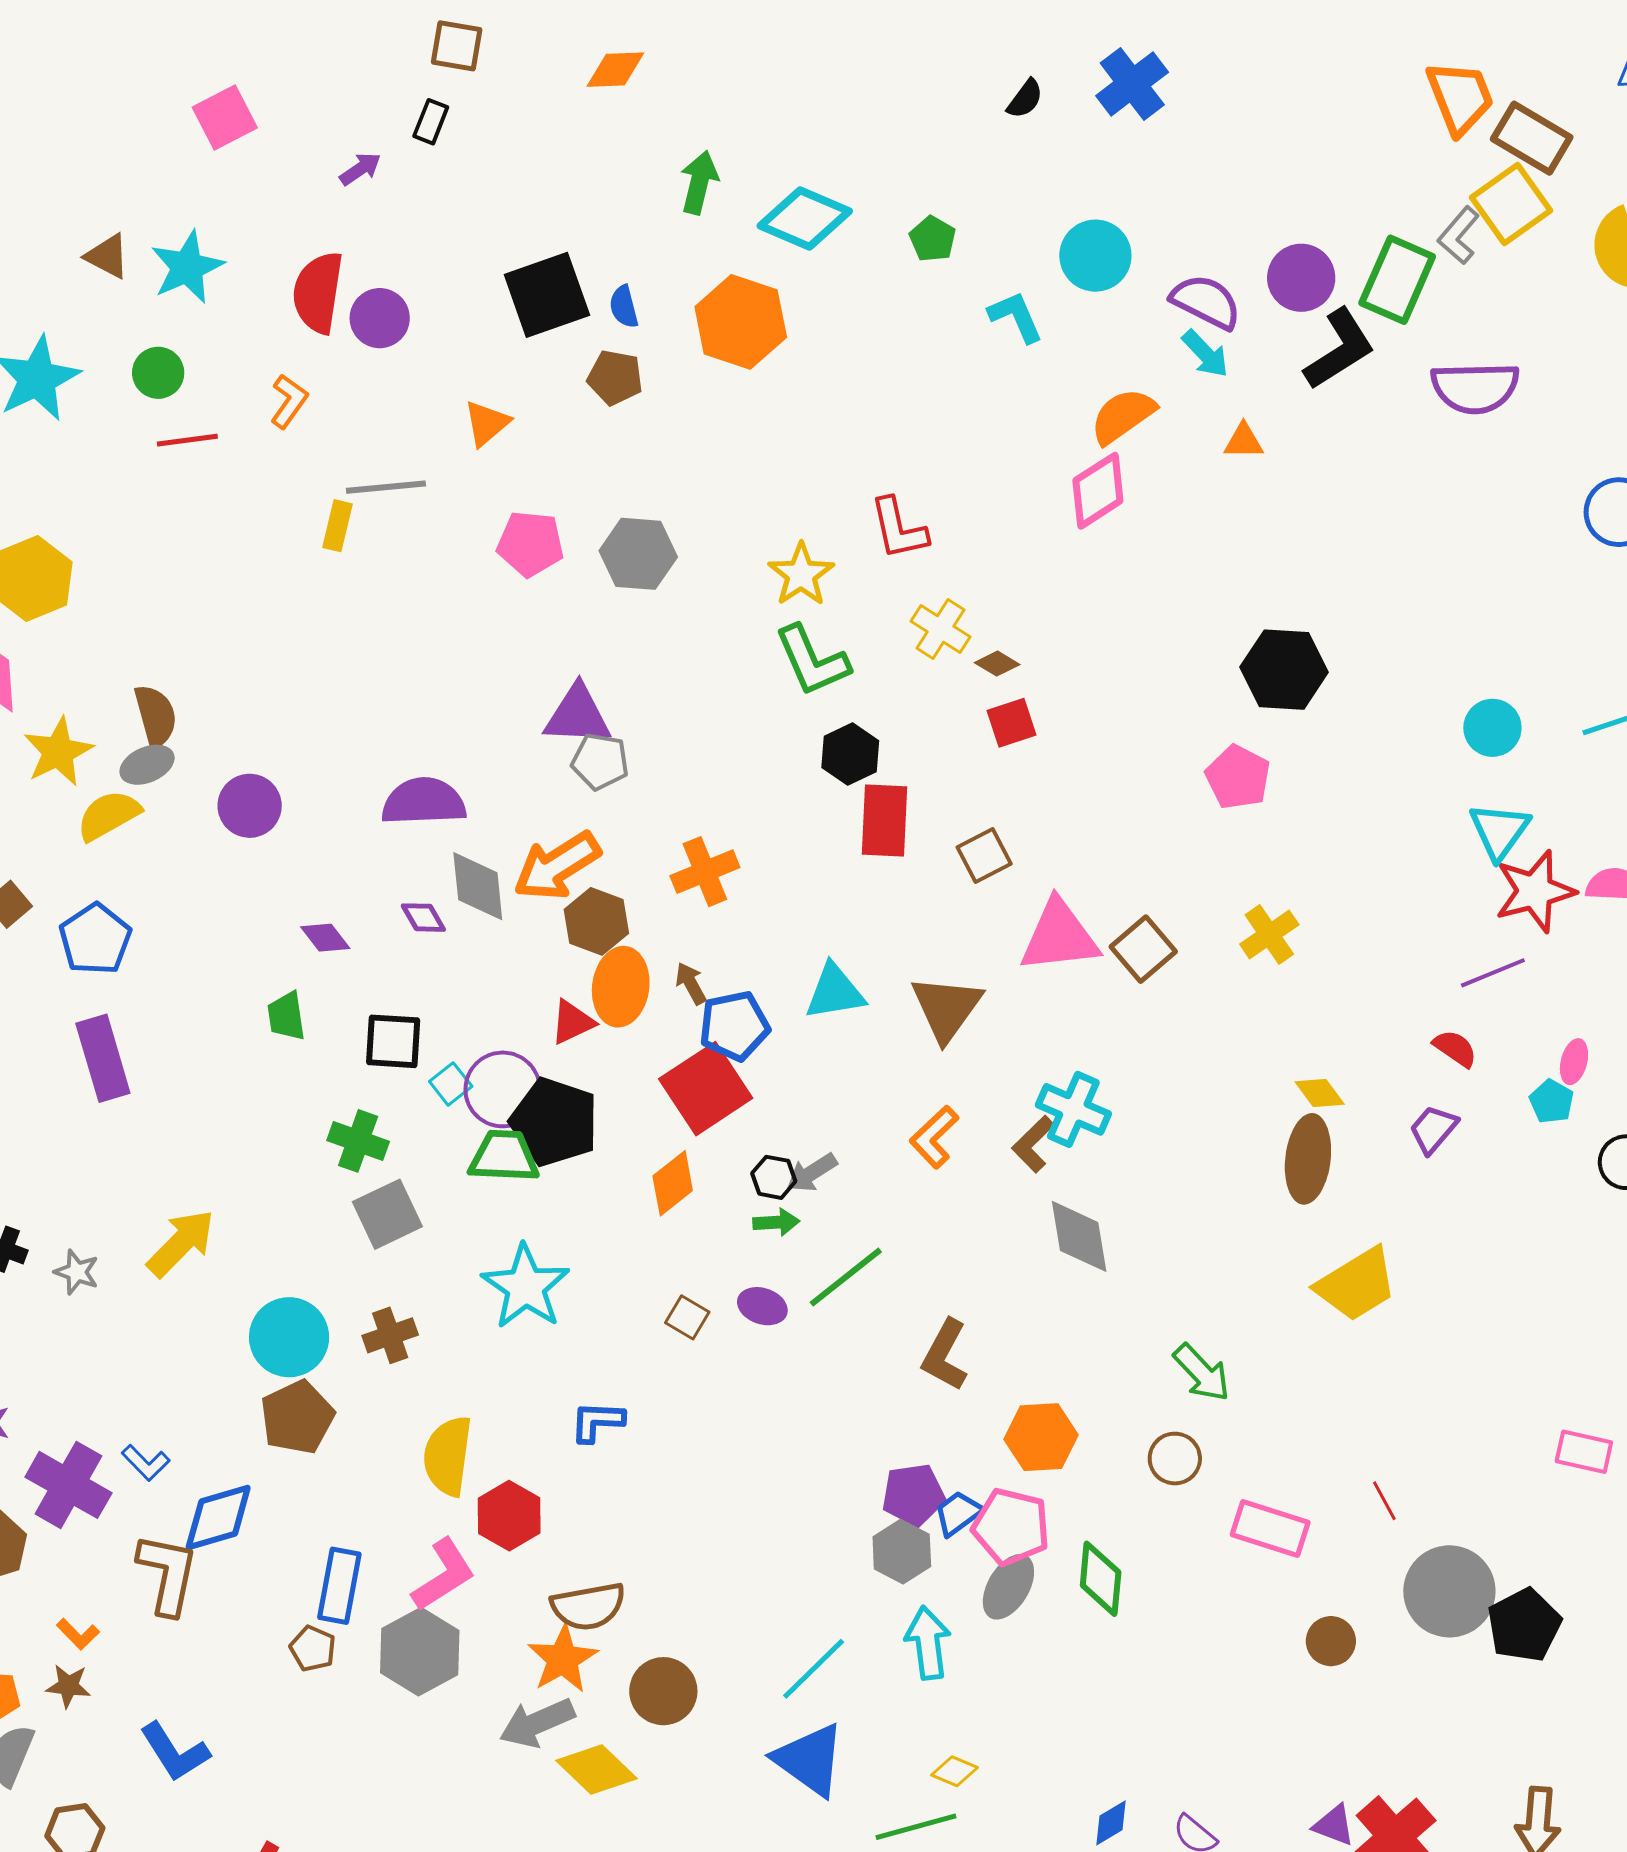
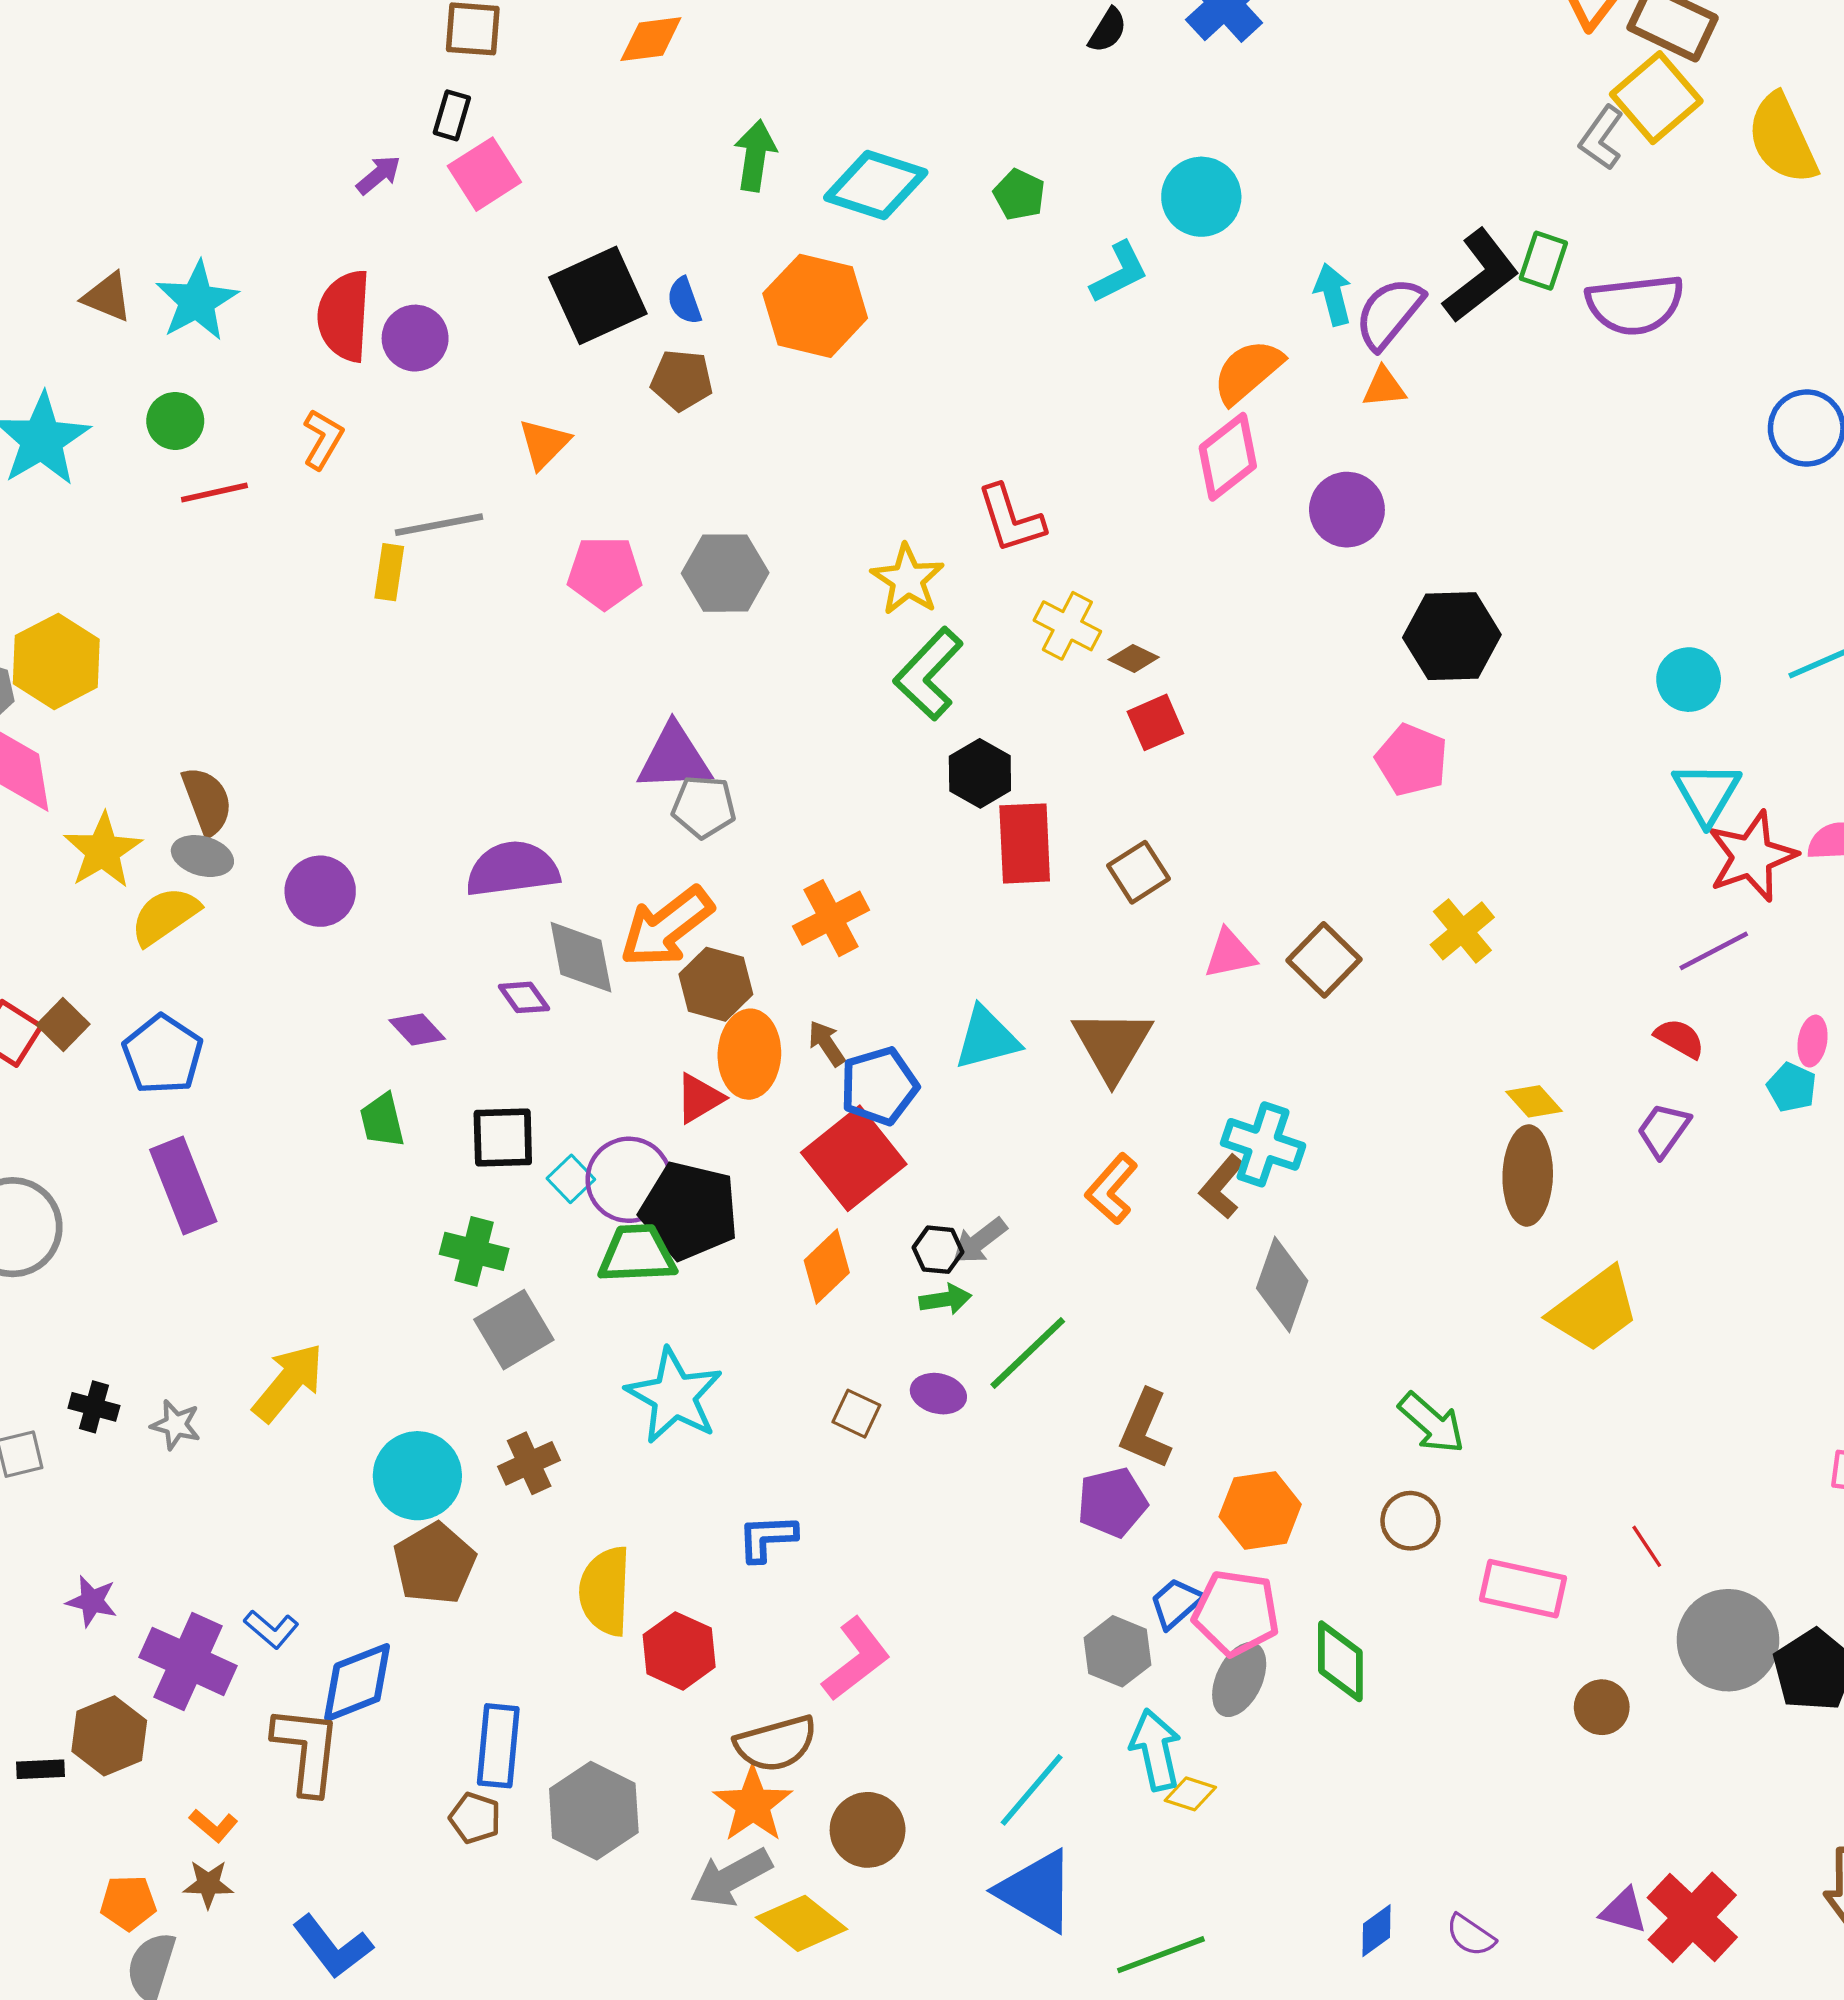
pink square: (225, 117) -> (484, 174), moved
purple circle: (1301, 278) -> (1347, 510), moved
green rectangle: (1397, 280) -> (1543, 261), moved, size x0.6
purple semicircle: (1206, 302) -> (1389, 313), moved, turned -72
cyan L-shape: (1016, 317) -> (1119, 272), turned 92
cyan arrow: (1205, 354) -> (1333, 294), turned -146
green L-shape: (812, 661) -> (928, 674), turned 72
gray ellipse: (147, 765) -> (202, 856), turned 44
pink triangle: (1059, 936) -> (1230, 954), size x0.6
gray diamond: (1079, 1236) -> (1282, 1285), turned 34
purple pentagon: (913, 1495) -> (1112, 1502), moved
pink L-shape: (444, 1575) -> (856, 1659), moved
yellow diamond: (955, 1771) -> (1190, 1794), moved

